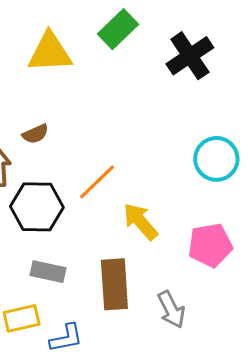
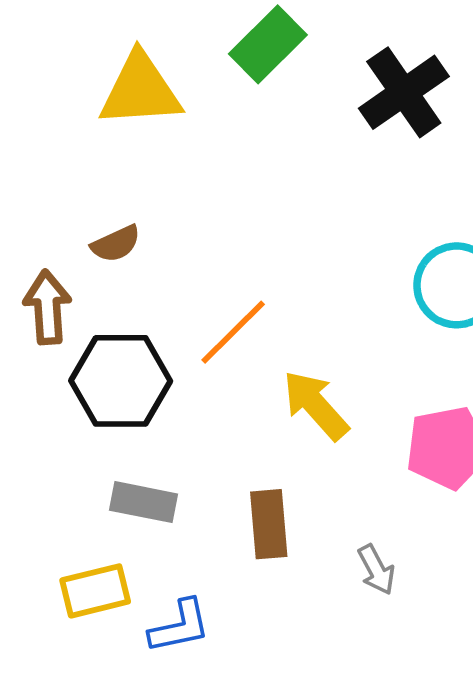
brown rectangle: (114, 284) -> (269, 524), size x0.7
gray arrow: (171, 309) -> (376, 570), size x0.7

